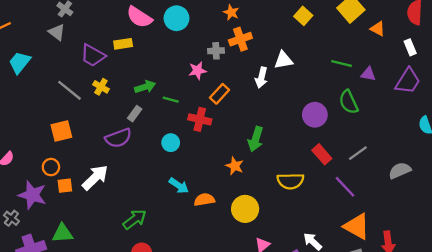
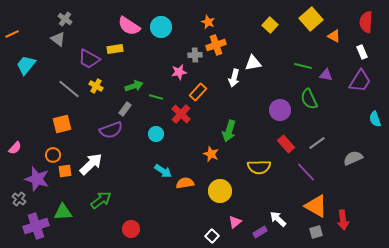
red cross: (200, 119) -> (181, 114), turned 30
green arrow: (135, 219) -> (101, 200), moved

